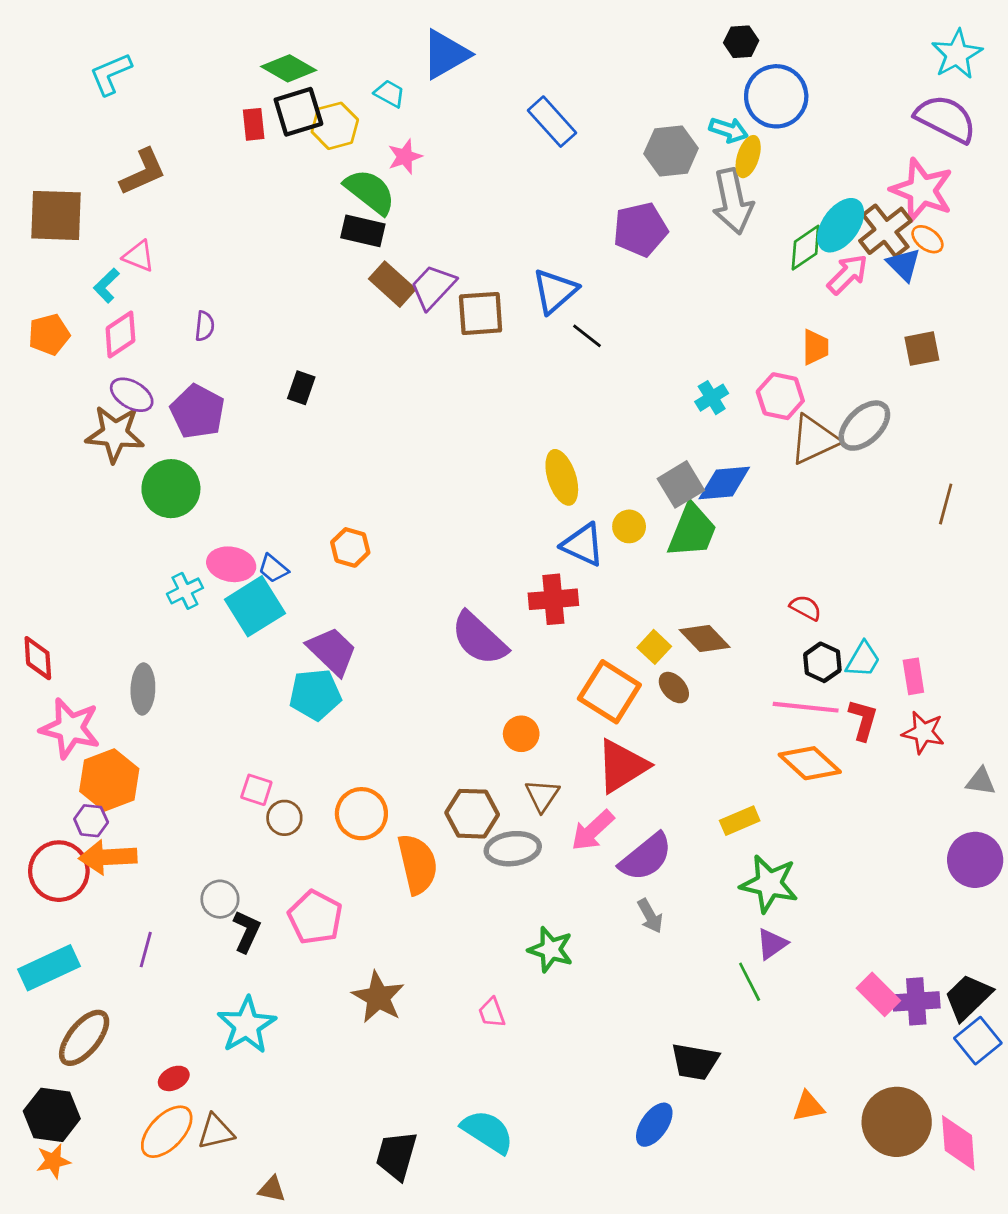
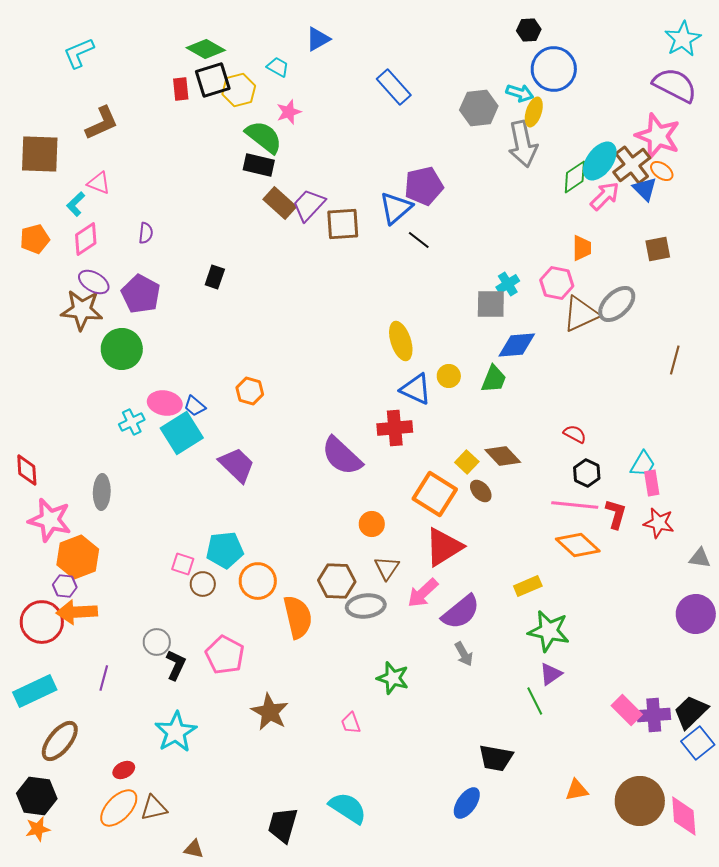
blue triangle: (446, 54) -> (318, 39), size x0.7
purple pentagon: (640, 229) -> (424, 186), moved
gray square: (681, 484) -> (491, 304), moved, turned 32
green trapezoid: (692, 531) -> (494, 379), size x0.7
cyan trapezoid: (863, 660) -> (643, 464), moved
cyan pentagon: (315, 695) -> (225, 550), moved

